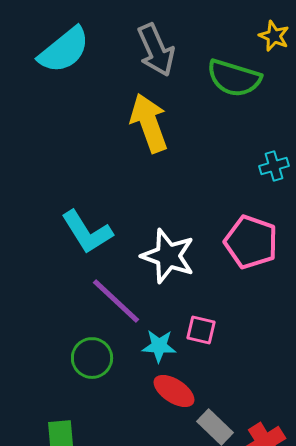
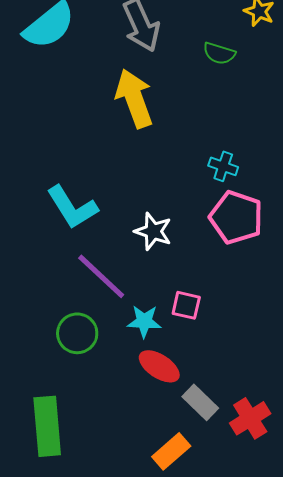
green semicircle: (234, 78) -> (219, 53), size x0.6
cyan cross: (274, 166) -> (223, 166), moved, turned 36
white star: (168, 256) -> (153, 231), size x0.7

